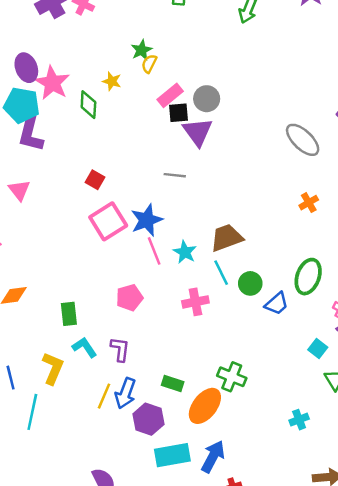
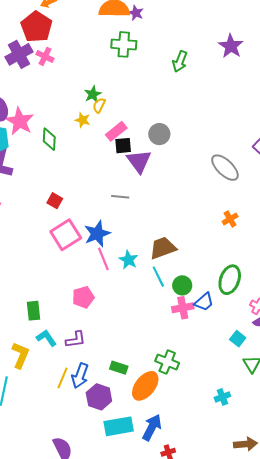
yellow star: (112, 81) -> (83, 120), moved
gray circle: (207, 99) -> (159, 134), moved
pink cross: (195, 302) -> (183, 308), moved
purple L-shape: (120, 349) -> (76, 340), turned 75

